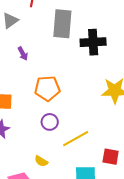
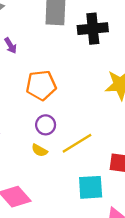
yellow semicircle: (41, 161) -> (40, 150), moved

